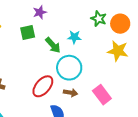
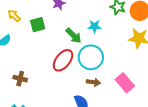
green square: (28, 33) -> (38, 25), moved
red ellipse: (43, 86) -> (63, 60), moved

